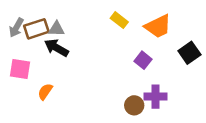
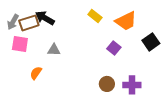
gray triangle: (56, 29) -> (54, 50), moved
black arrow: (56, 48) -> (45, 18), moved
pink square: (20, 69) -> (20, 44), moved
purple cross: (156, 97) -> (132, 85), moved

